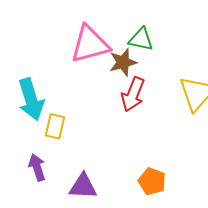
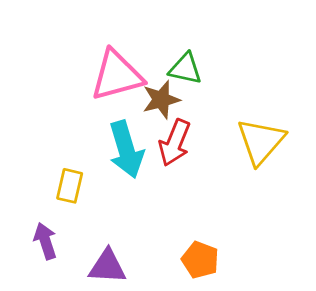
cyan arrow: (31, 99) -> (126, 149), moved

